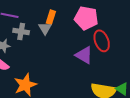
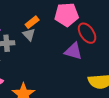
orange rectangle: (51, 17) -> (32, 22), turned 48

